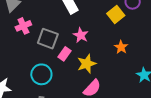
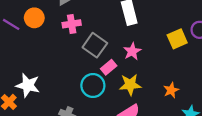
orange star: (121, 47) -> (171, 90), moved
cyan circle: (41, 74) -> (93, 86), moved

